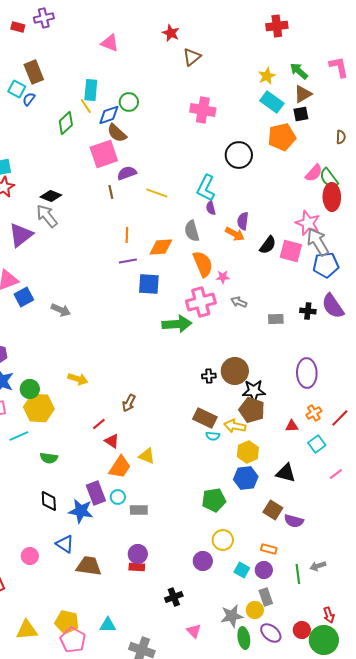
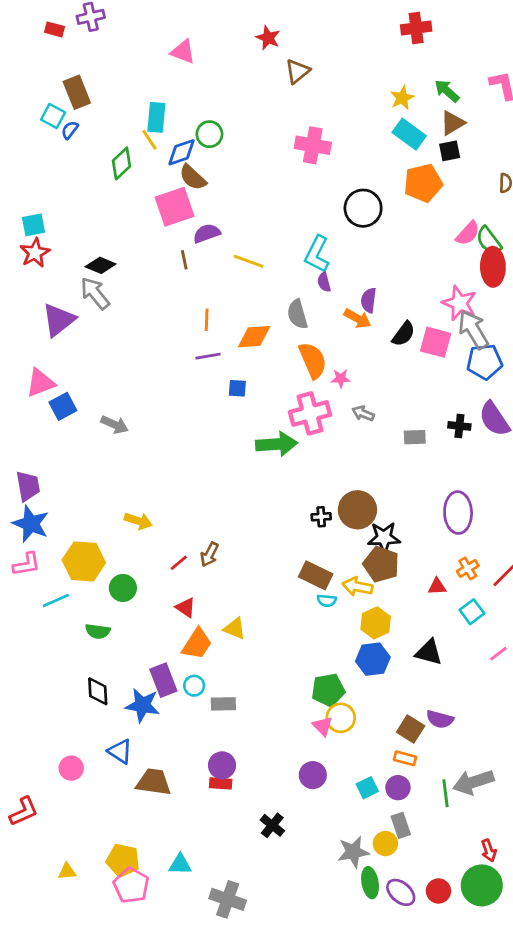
blue square: (149, 284) -> (237, 388), size x0.6
green circle: (30, 389) -> (123, 588), moved
red line: (99, 424) -> (179, 563), moved
brown square: (273, 510) -> (411, 729), moved
yellow circle: (223, 540) -> (341, 718), moved
gray arrow: (318, 566) -> (473, 782), size x1.8
cyan square: (242, 570) -> (367, 788), turned 35
black cross: (174, 597) -> (272, 825), turned -30
yellow triangle: (27, 630) -> (67, 871), size x0.6
red circle: (302, 630) -> (438, 891), moved
pink triangle: (194, 631) -> (323, 726), moved
purple ellipse: (271, 633) -> (401, 892), moved

